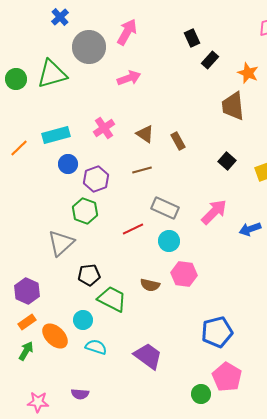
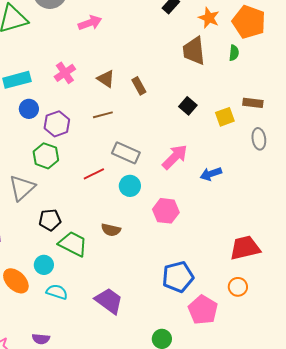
pink hexagon: (184, 274) -> (166, 211), moved
pink pentagon: (227, 377) -> (203, 310), moved

